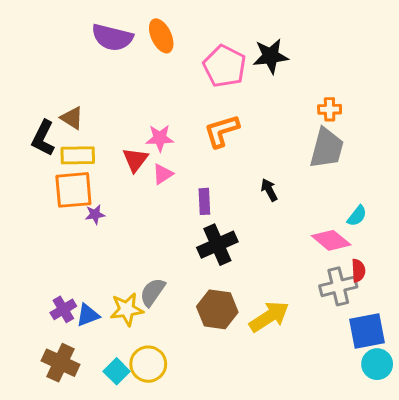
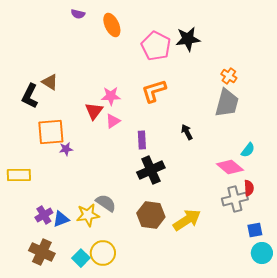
purple semicircle: (112, 37) -> (78, 14), moved, size x0.5
orange cross: (330, 109) -> (229, 76), turned 35
yellow rectangle: (78, 155) -> (19, 175), moved
gray semicircle: (153, 292) -> (106, 203), turned 90
blue square: (367, 331) -> (255, 230), size x0.6

